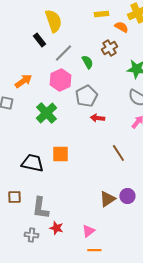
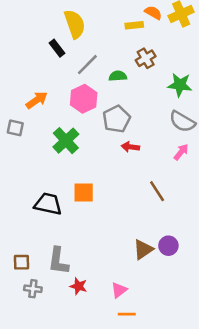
yellow rectangle: (101, 14) -> (134, 25), moved
orange semicircle: (121, 27) -> (153, 13), moved
green semicircle: (87, 62) -> (118, 76), turned -64
brown square: (14, 197) -> (22, 262), moved
gray cross: (31, 235) -> (33, 289), moved

